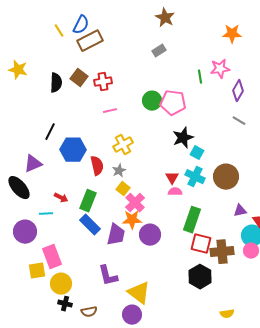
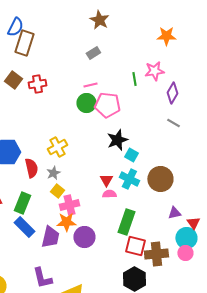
brown rectangle: (90, 41) -> (24, 43), turned -45
pink line: (110, 111) -> (90, 85), moved
pink cross: (135, 203) -> (69, 205), turned 30

